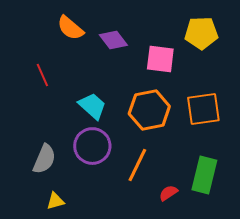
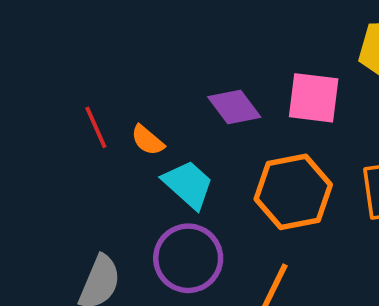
orange semicircle: (70, 28) -> (148, 140), moved, size x0.7
purple diamond: (113, 40) -> (234, 107), moved

